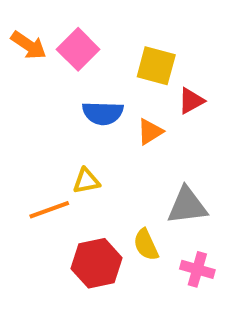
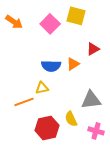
pink square: (78, 49) -> (50, 24), moved
yellow square: (156, 66) -> (76, 16), moved
blue semicircle: (103, 113) -> (51, 66), moved

